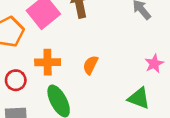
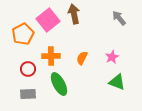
pink star: (154, 64) -> (112, 57), moved

